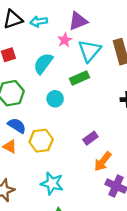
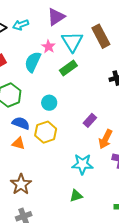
pink star: (65, 40) -> (49, 47), moved
cyan circle: (55, 99) -> (49, 103), moved
cyan star: (52, 183) -> (82, 164), moved

